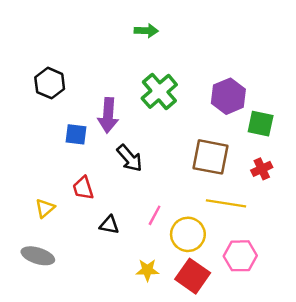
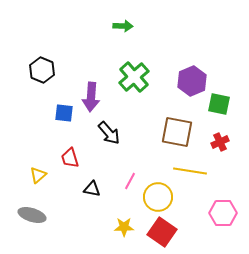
pink hexagon: (240, 256) -> (223, 213), moved

